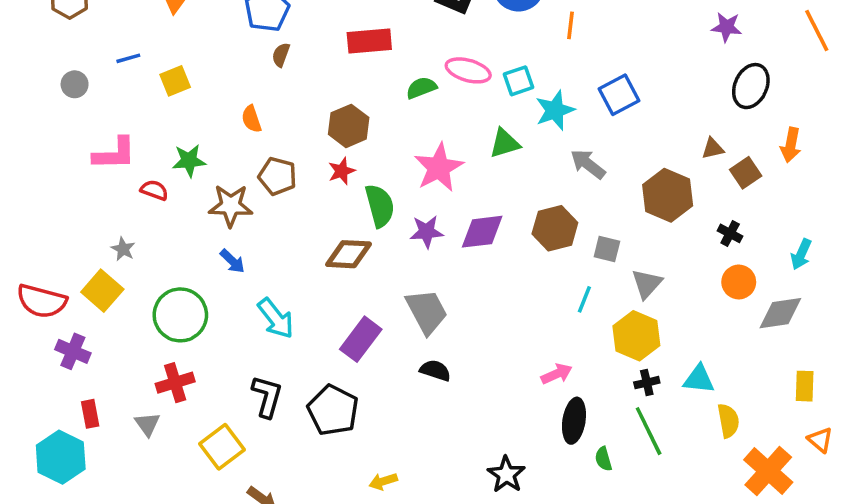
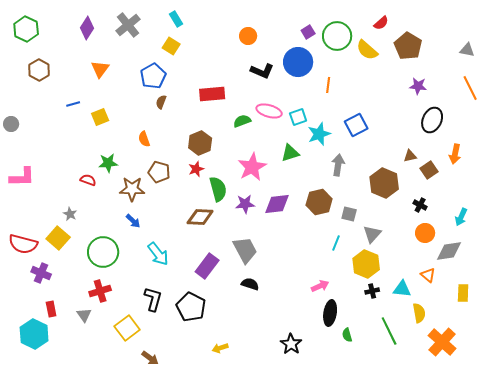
gray circle: (75, 84) -> (11, 124), moved
pink L-shape: (114, 154) -> (22, 177), moved
gray arrow: (588, 164) -> (338, 165), turned 60
green line: (649, 431) -> (389, 331), moved
orange triangle: (820, 440) -> (428, 275), moved

